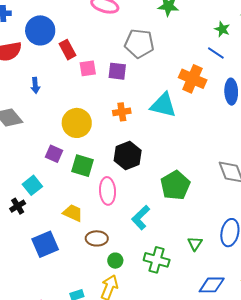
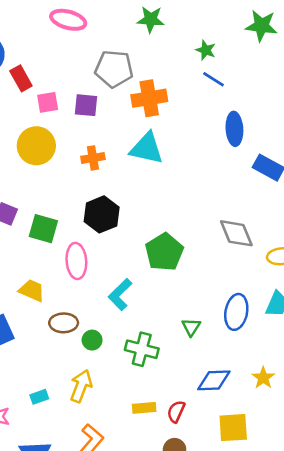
green star: (222, 29) -> (206, 50), moved
orange cross: (193, 79) -> (149, 98), moved, turned -32
yellow circle: (77, 123) -> (36, 146), moved
green circle: (115, 261) -> (92, 340), moved

